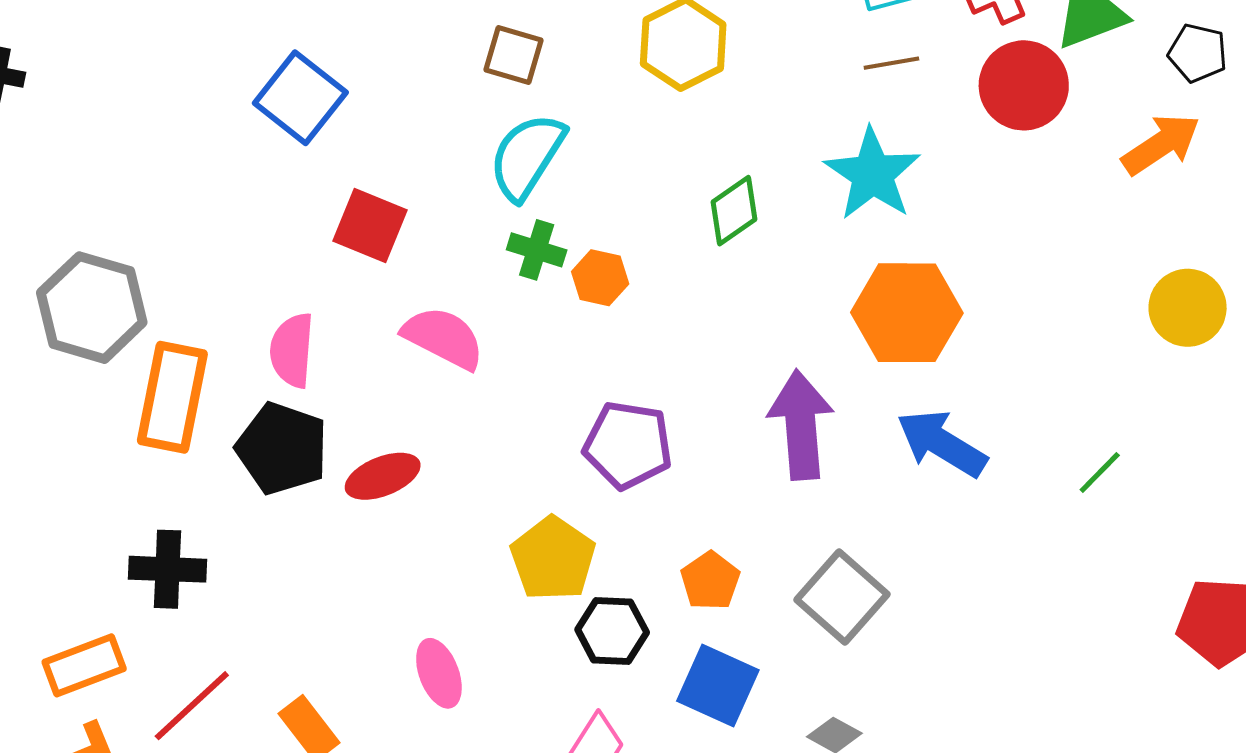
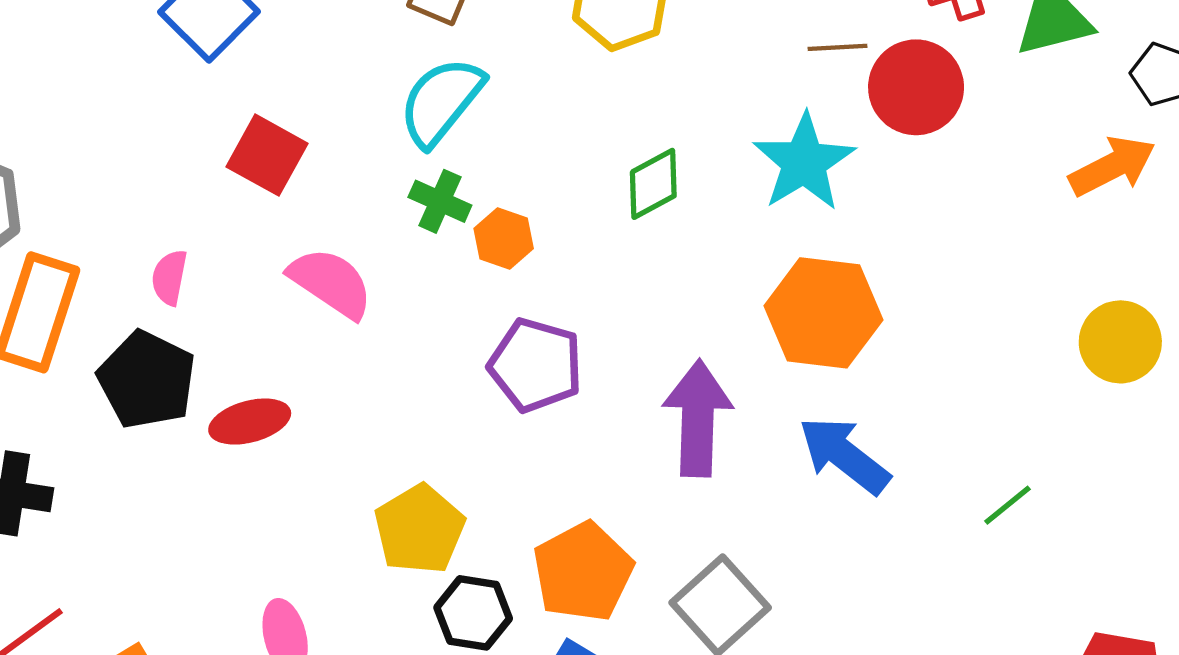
red circle: (1024, 85) -> (916, 87), moved
pink semicircle: (292, 350) -> (169, 277), size x0.7
purple pentagon: (628, 445) -> (536, 365), moved
orange pentagon: (710, 581) -> (583, 572), size x1.6

